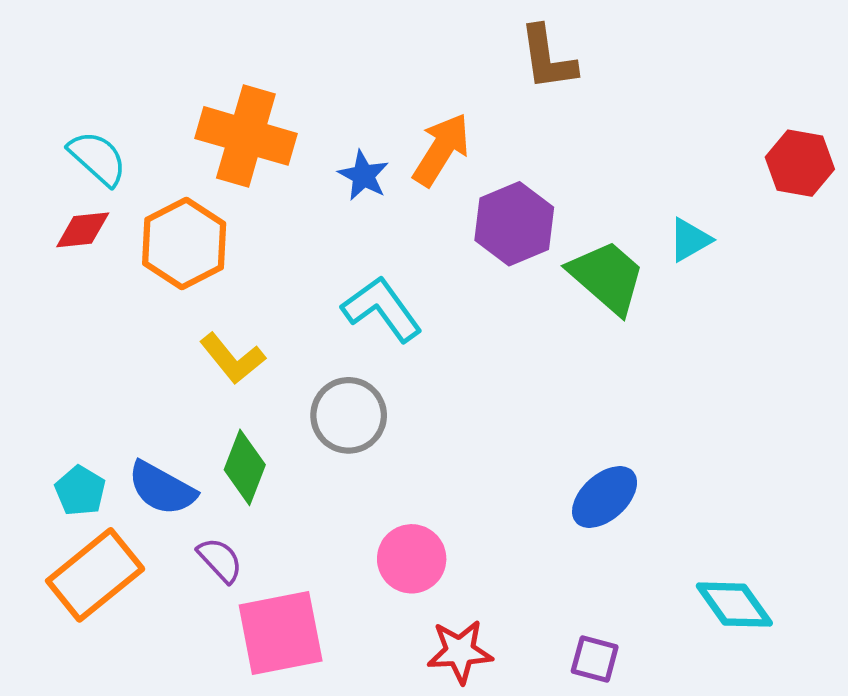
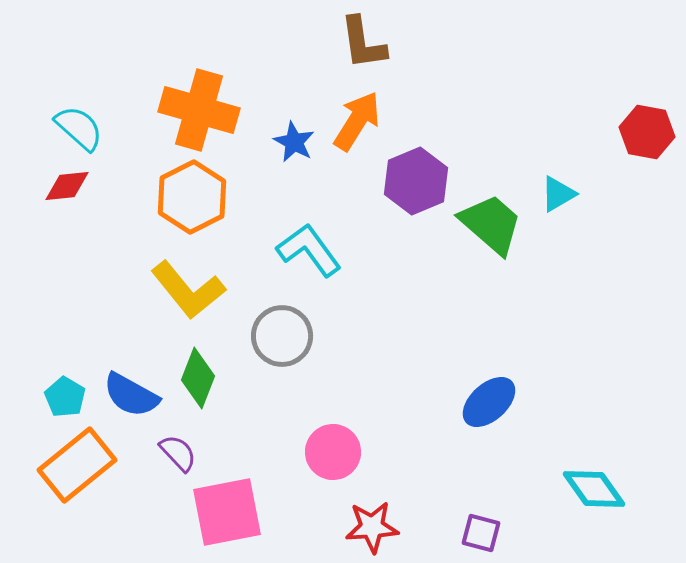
brown L-shape: (548, 58) -> (363, 43), moved
orange hexagon: (184, 244) -> (192, 197), moved
yellow L-shape: (232, 359) -> (188, 290), size x1.4

